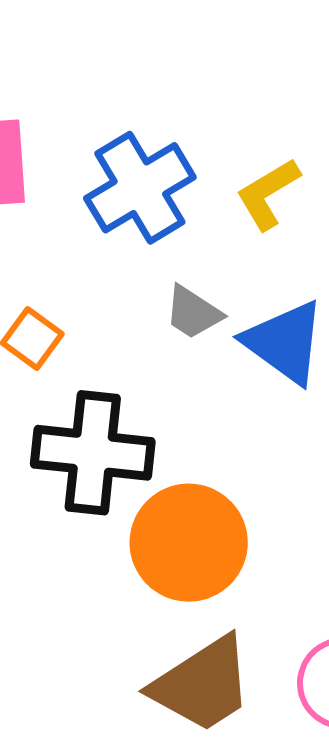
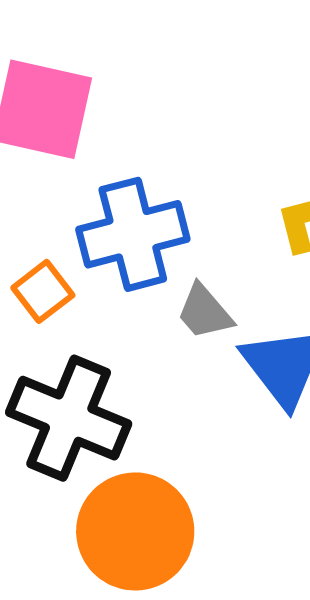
blue cross: (140, 188) -> (133, 234), moved

